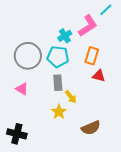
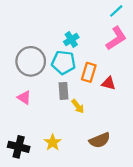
pink L-shape: (88, 26) -> (116, 38), moved
orange rectangle: (92, 56) -> (89, 72), moved
yellow star: (59, 112) -> (53, 142), moved

